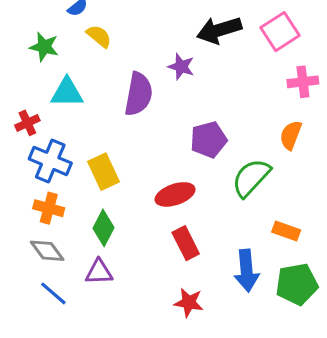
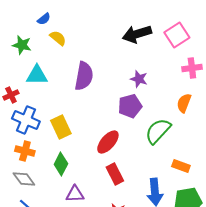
purple star: (181, 67) -> (139, 79), moved
red ellipse: (175, 194) -> (108, 142), turned -30
purple triangle: (99, 272) -> (75, 194), moved

